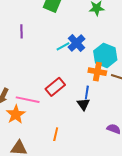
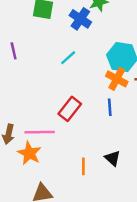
blue cross: (77, 43) -> (80, 19), moved
orange cross: (97, 72) -> (117, 79), turned 30
black triangle: (83, 104) -> (113, 158), moved

